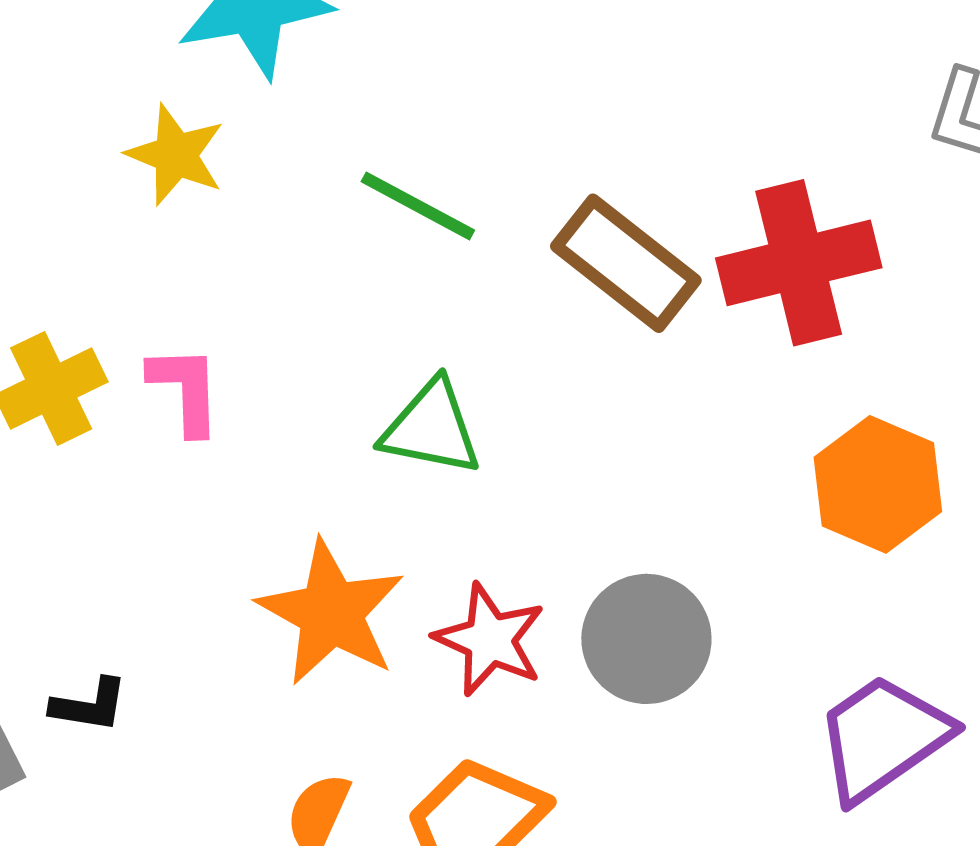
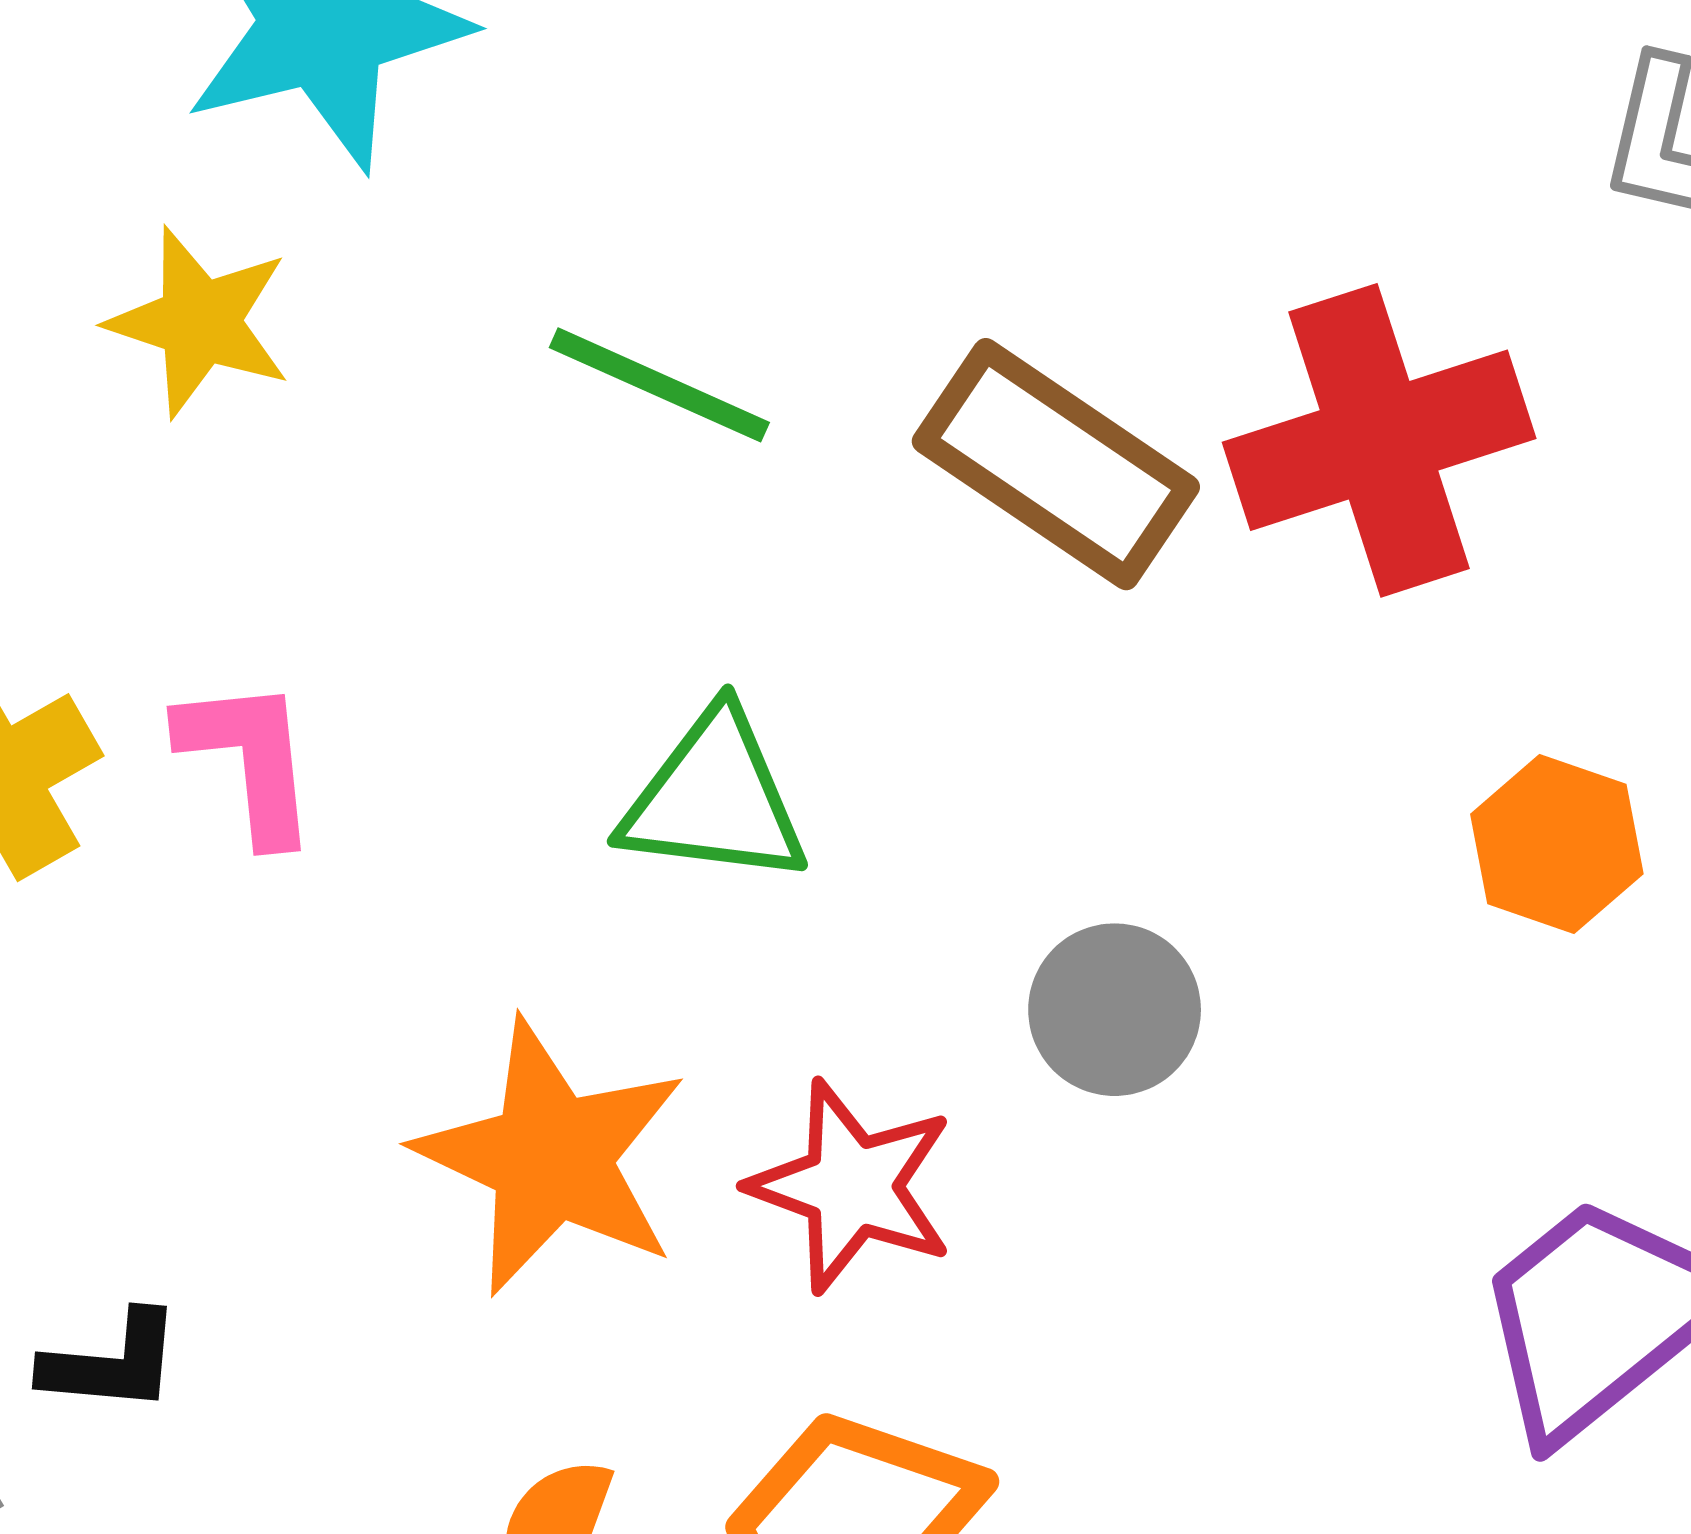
orange hexagon: (878, 484) -> (1557, 844), size x0.7
gray circle: (646, 639) -> (1115, 1010), moved, size x0.7

